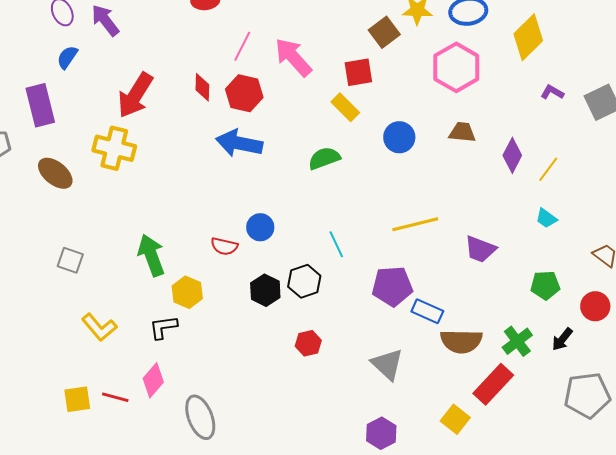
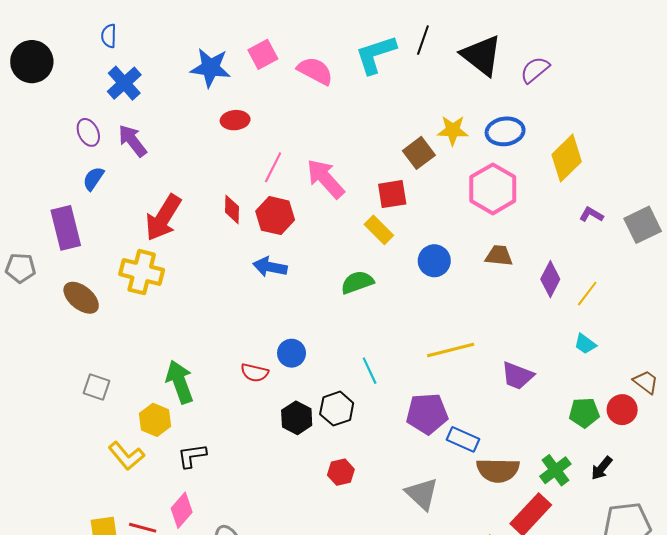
blue arrow: (239, 143) -> (270, 267), size x0.7
yellow hexagon: (187, 292) -> (155, 420), moved
red circle: (595, 306) -> (622, 410), moved

